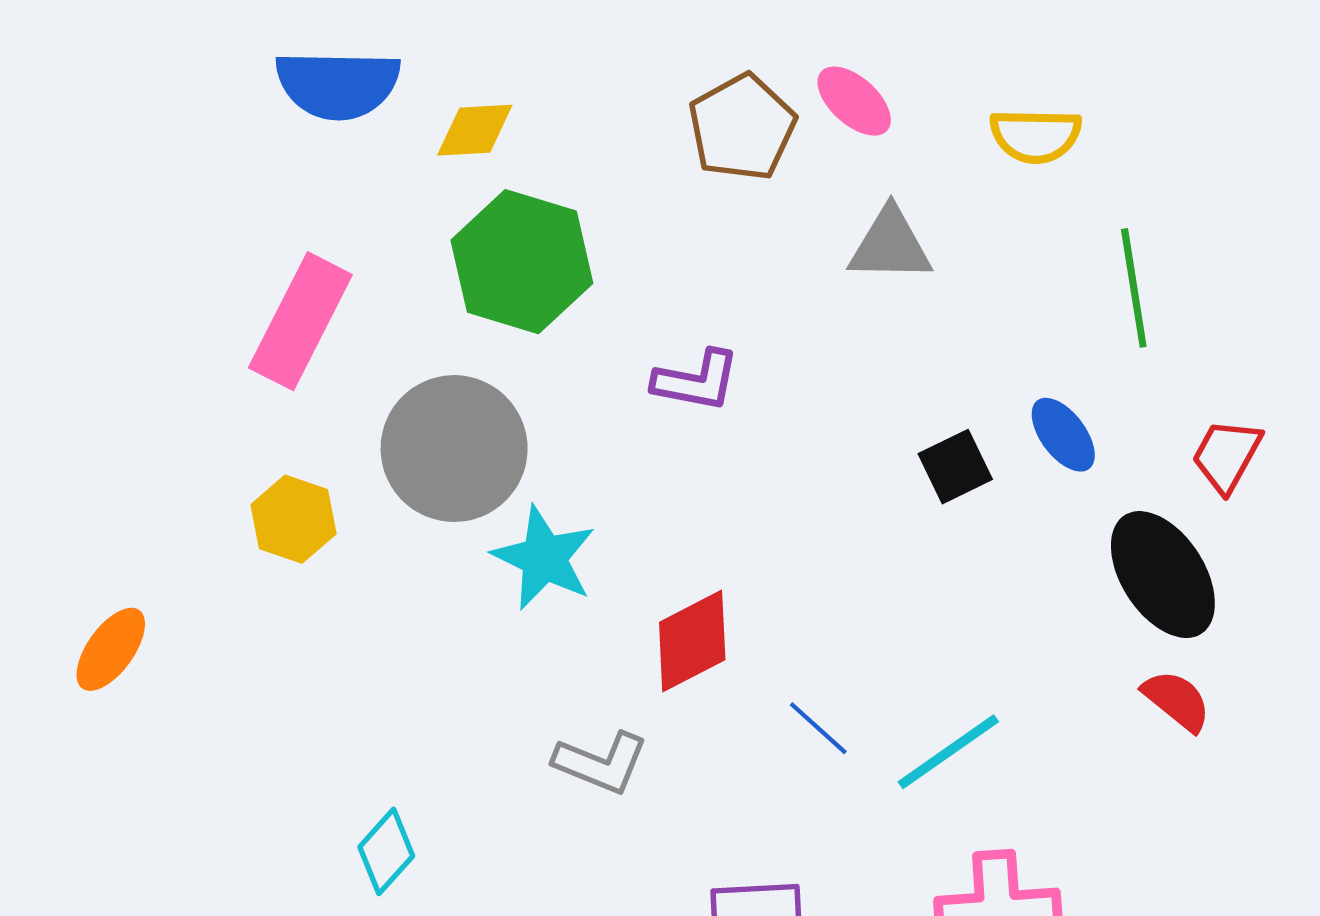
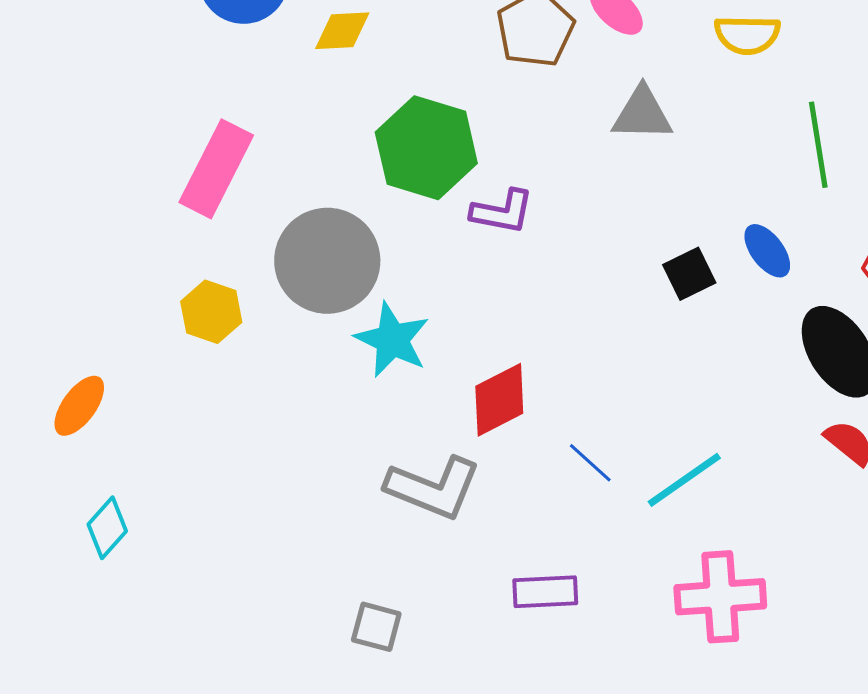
green hexagon: (522, 262) -> (426, 148), moved
gray L-shape: (601, 763) -> (433, 488), size x1.4
cyan diamond: (386, 851) -> (107, 528), moved

